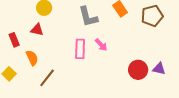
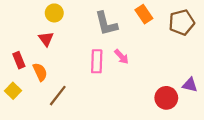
red triangle: (37, 30) -> (46, 39), turned 40
red rectangle: (14, 40) -> (19, 60), moved
red circle: (138, 70) -> (166, 98), moved

